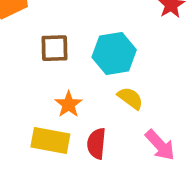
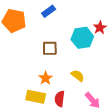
brown square: (55, 48) -> (50, 48), moved
cyan hexagon: (114, 53) -> (82, 38), moved

